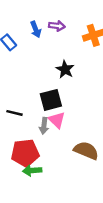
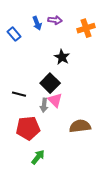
black square: (51, 100) -> (50, 83), turned -30
brown semicircle: (86, 151) -> (80, 126), turned -30
green arrow: (32, 171) -> (38, 157), moved, turned 133

